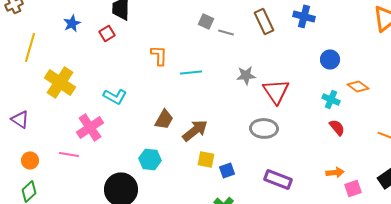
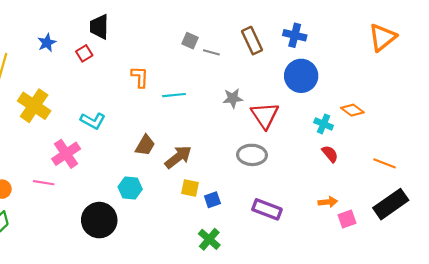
blue circle: (330, 59) -> (301, 76), moved, size x1.6

